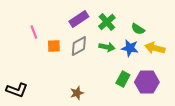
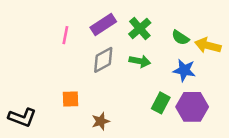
pink line: (34, 32) -> (65, 35), moved, turned 32
orange square: (54, 46) -> (71, 99), moved
blue star: (130, 48) -> (184, 70), moved
yellow arrow: (155, 48) -> (208, 45), moved

